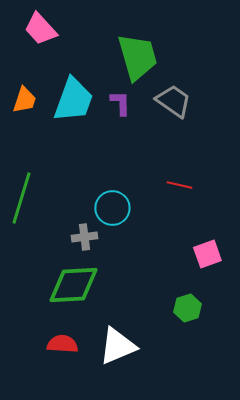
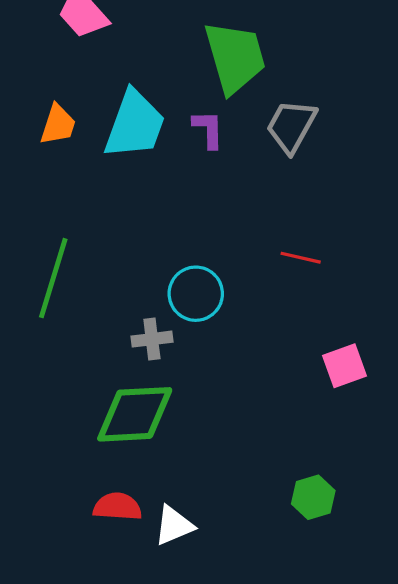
gray trapezoid: (173, 101) -> (291, 126), turned -96
green hexagon: (187, 308) -> (313, 497), moved
white triangle: (117, 346) -> (174, 525), moved, size x0.7

